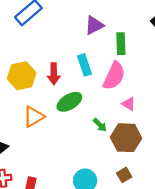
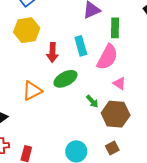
yellow hexagon: (22, 76) -> (27, 30), moved

